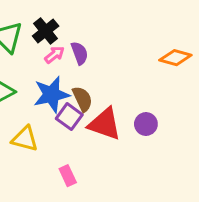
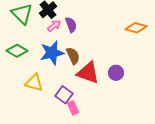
purple square: (69, 117) -> (64, 95), moved
pink rectangle: (68, 176) -> (73, 108), moved

